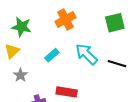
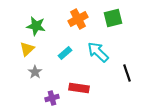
green square: (115, 23) -> (113, 18), moved
black line: (117, 64) -> (127, 73), moved, turned 54

